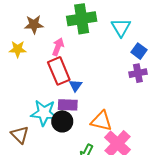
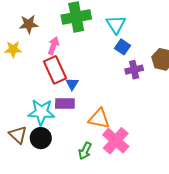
blue square: (139, 51) -> (122, 47), moved
black circle: (62, 121) -> (41, 138), moved

